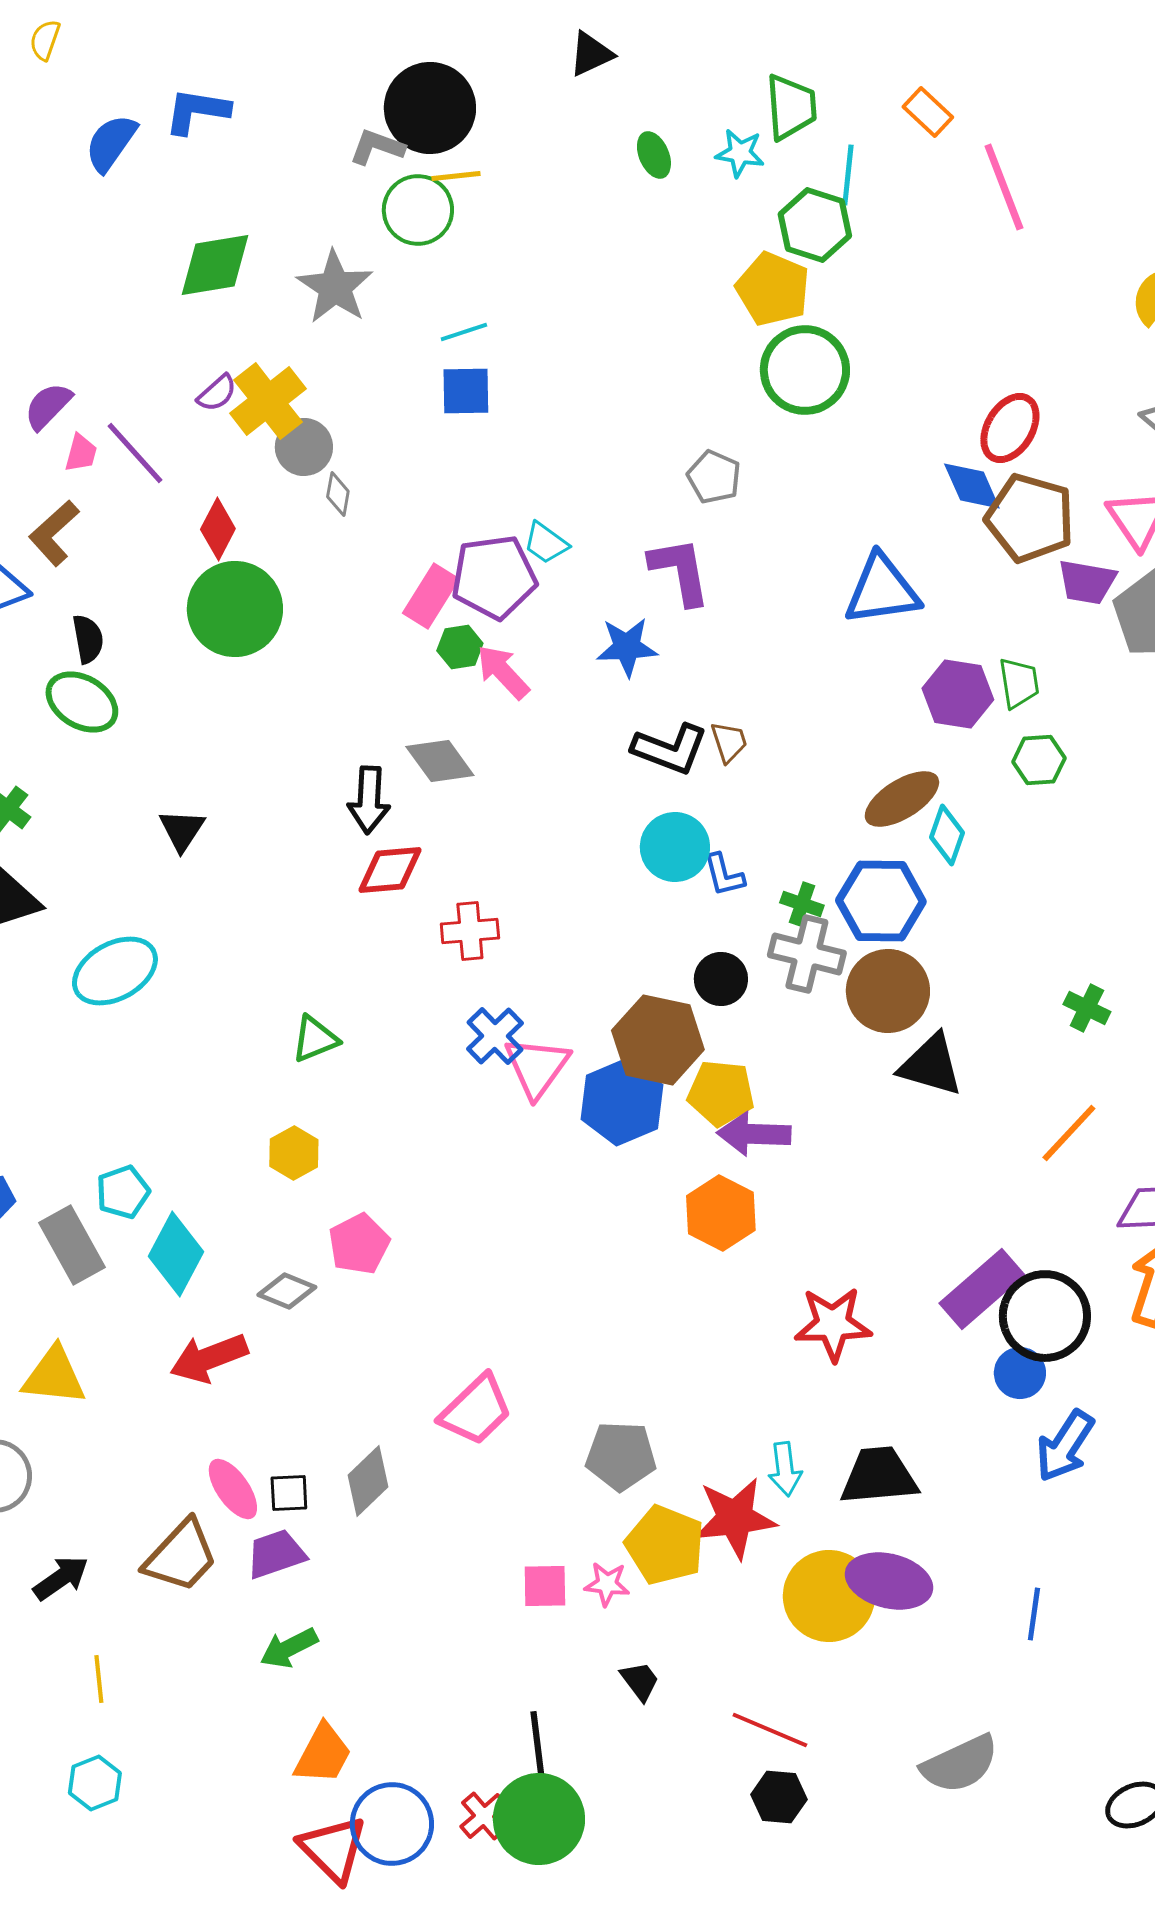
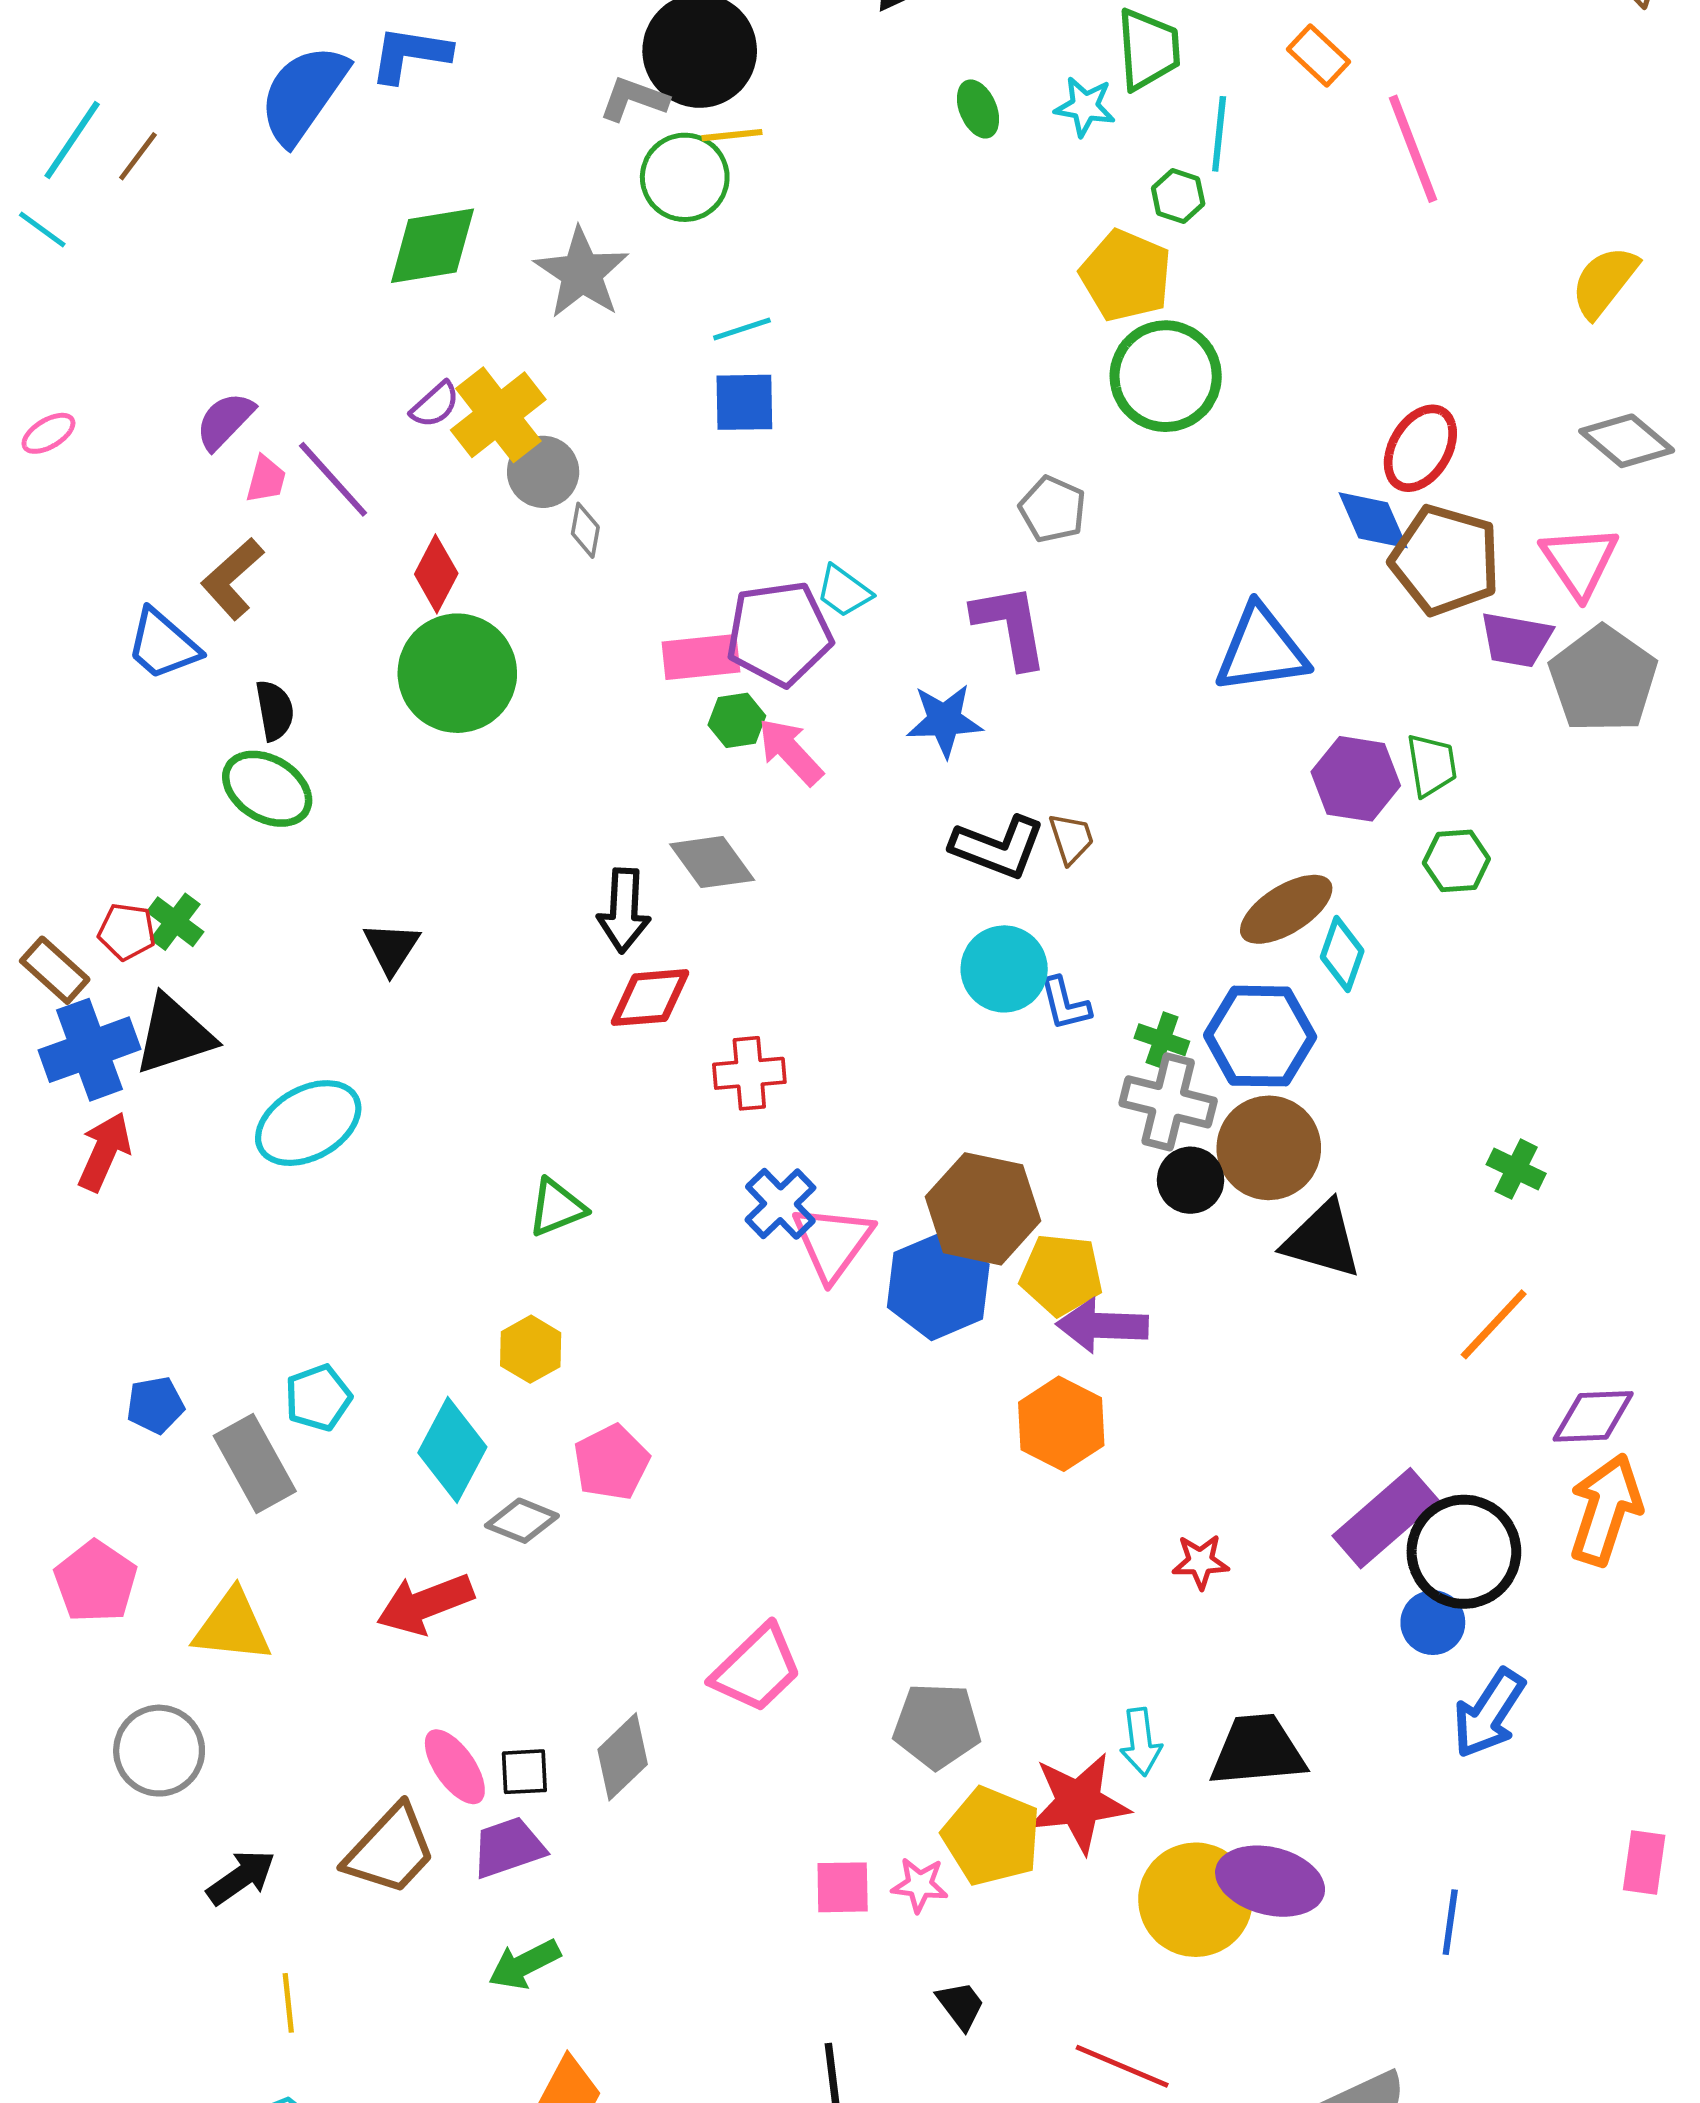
blue semicircle: (111, 143) -> (303, 94), size x1.4
green hexagon: (815, 225) -> (1178, 196), size x0.6
pink rectangle: (431, 596) -> (701, 657), turned 52
black circle: (721, 979) -> (1191, 1180), moved
cyan diamond: (176, 1254) -> (452, 1450), moved
red star: (833, 1324) -> (1200, 1562), size x0.6

